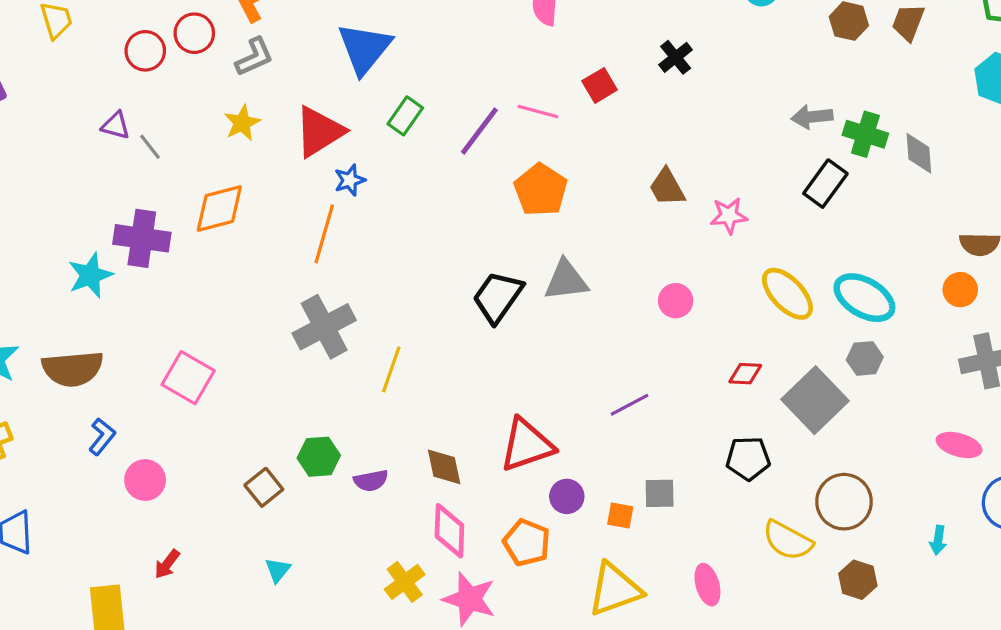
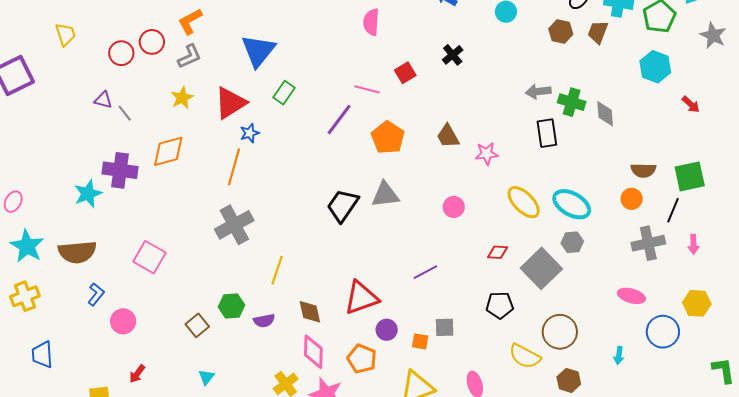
purple line: (479, 131) -> (339, 119), moved
black rectangle: (825, 184) -> (547, 133), turned -44
orange pentagon: (541, 190) -> (388, 138), moved
yellow line: (391, 369) -> (277, 270), moved

